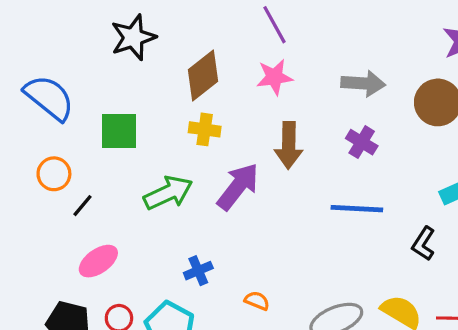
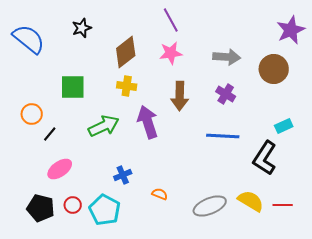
black star: (133, 37) -> (82, 28), size x0.7
blue semicircle: (49, 98) -> (29, 39), moved
purple arrow: (238, 187) -> (148, 122), turned -56
black L-shape: (424, 244) -> (265, 158), size x1.6

